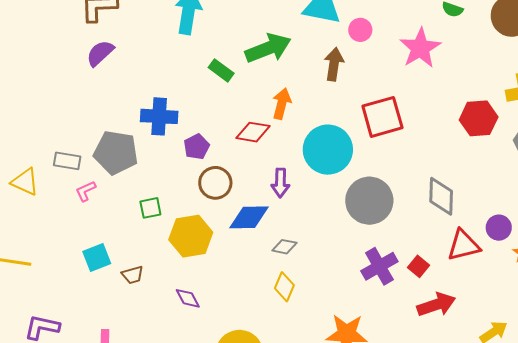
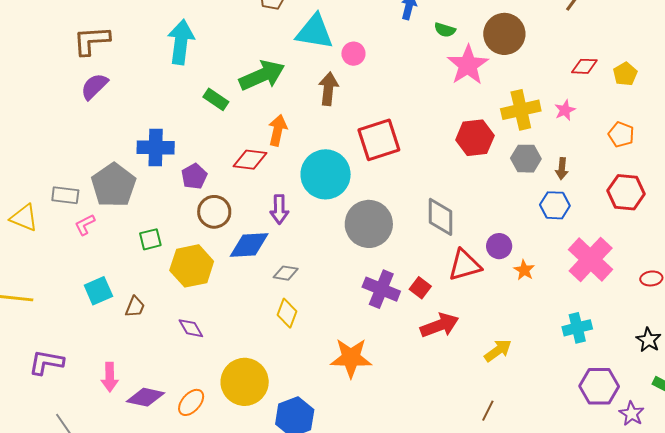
pink star: (420, 48) -> (468, 65), moved
gray pentagon: (116, 153) -> (114, 185), turned 30
purple cross: (379, 266) -> (381, 289), turned -36
brown trapezoid: (133, 275) -> (135, 307), turned -50

